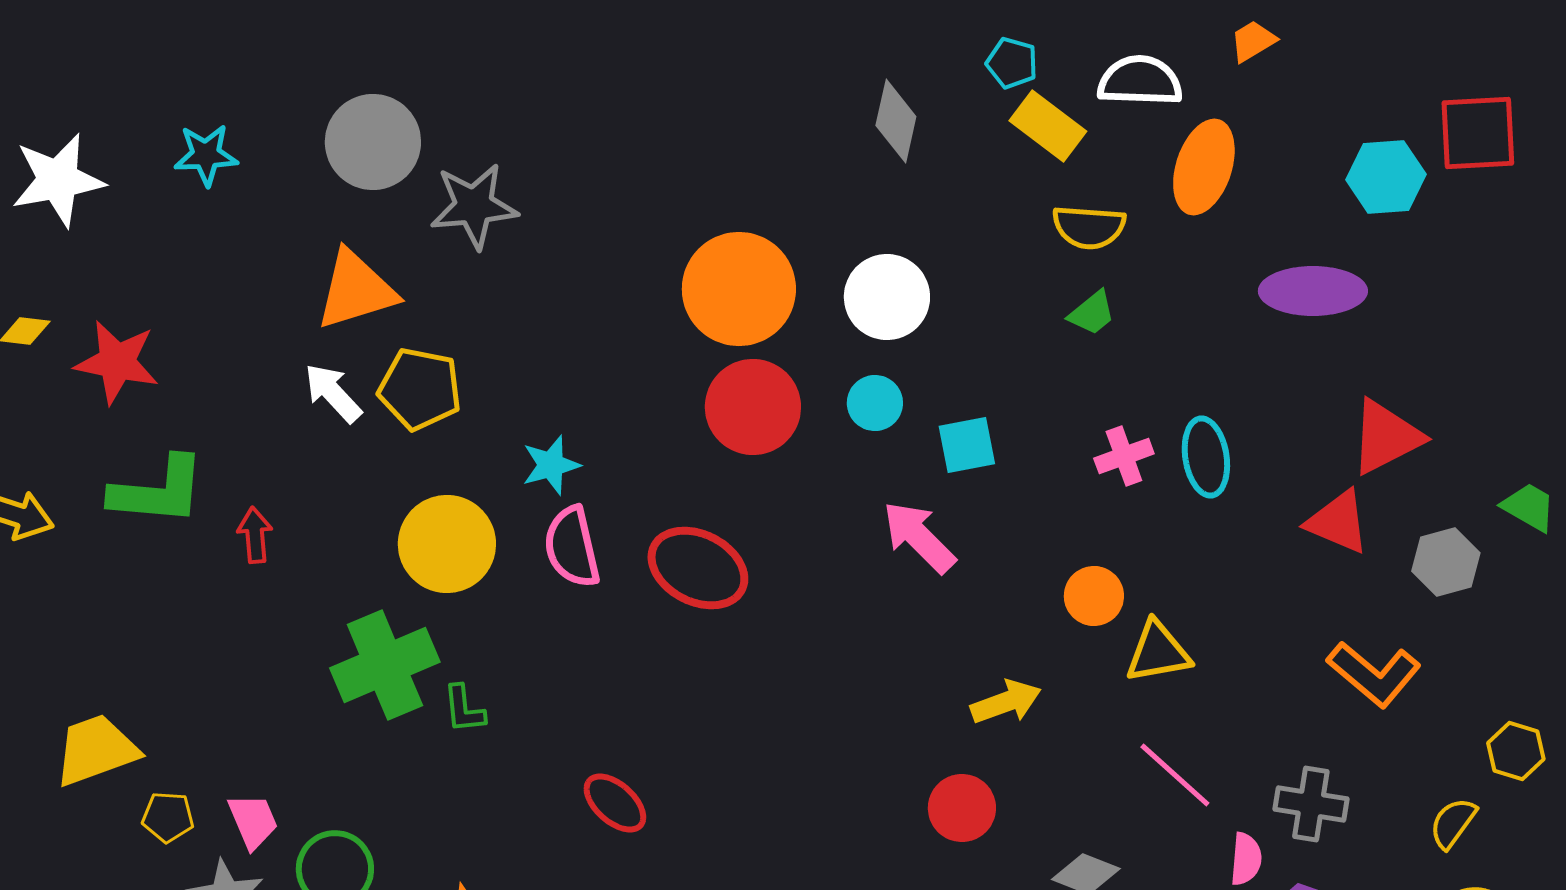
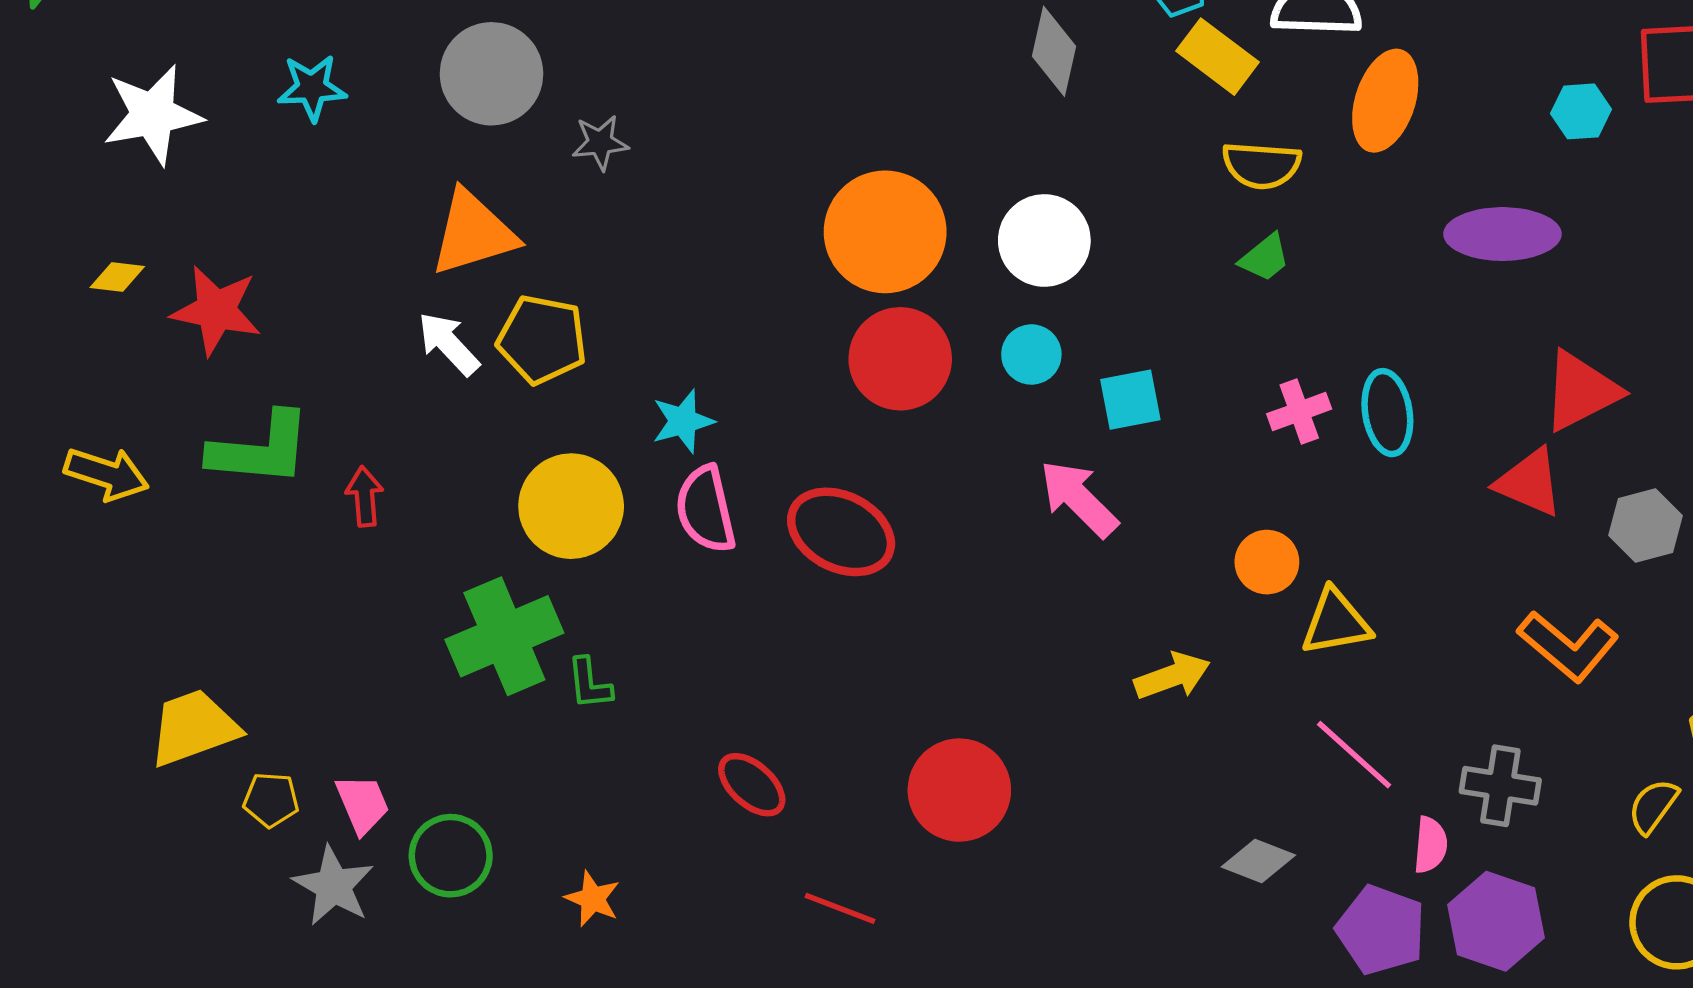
cyan hexagon: (1386, 177) -> (1581, 111), size x0.7
gray star: (474, 206) -> (600, 143), size x0.6
red circle: (962, 808) -> (959, 790), moved, size x1.4

